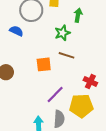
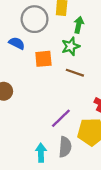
green arrow: (78, 15) -> (79, 25), moved
orange square: (44, 64) -> (43, 59), moved

